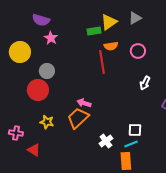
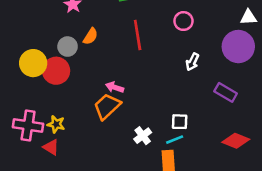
orange semicircle: (111, 46) -> (90, 36), moved, turned -48
yellow circle: (20, 52) -> (33, 63), moved
yellow star: (47, 122) -> (56, 124), moved
pink cross: (16, 133) -> (28, 126), size x1.6

